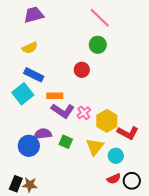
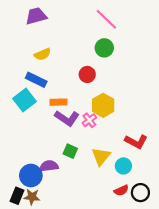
yellow semicircle: (30, 48) -> (43, 54), moved
yellow hexagon: (107, 121) -> (103, 105), moved
purple semicircle: (43, 134) -> (49, 166), moved
blue circle: (29, 146) -> (31, 176), moved

